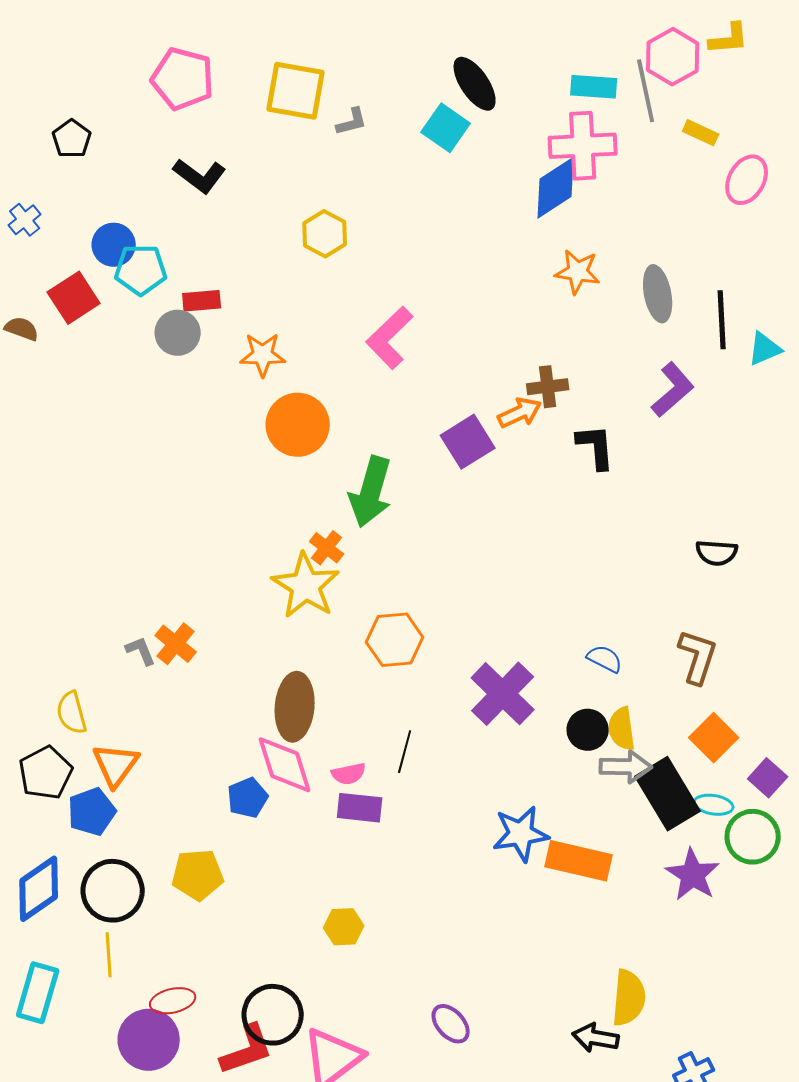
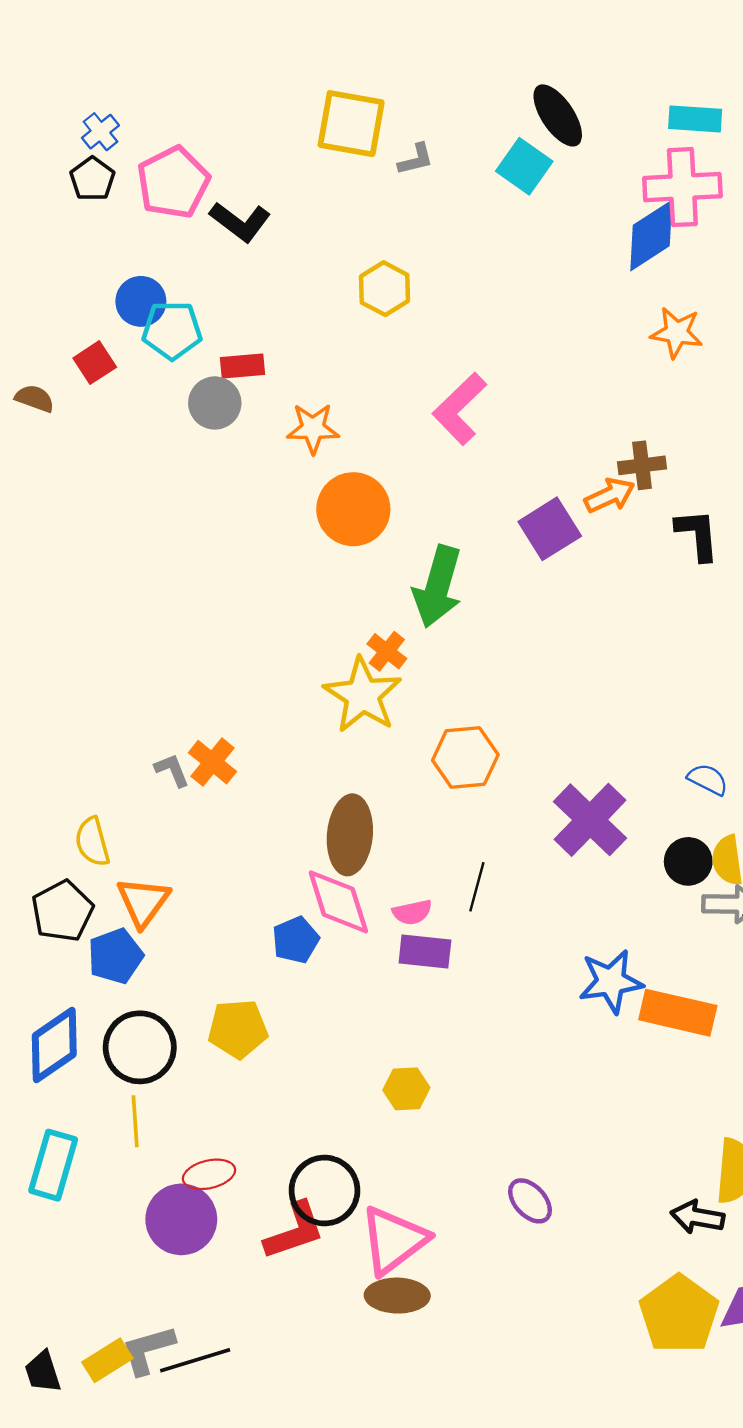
pink pentagon: (183, 79) -> (173, 182), moved, turned 30
blue cross: (25, 220) -> (100, 132), moved
red square: (74, 298) -> (95, 363), size x0.7

